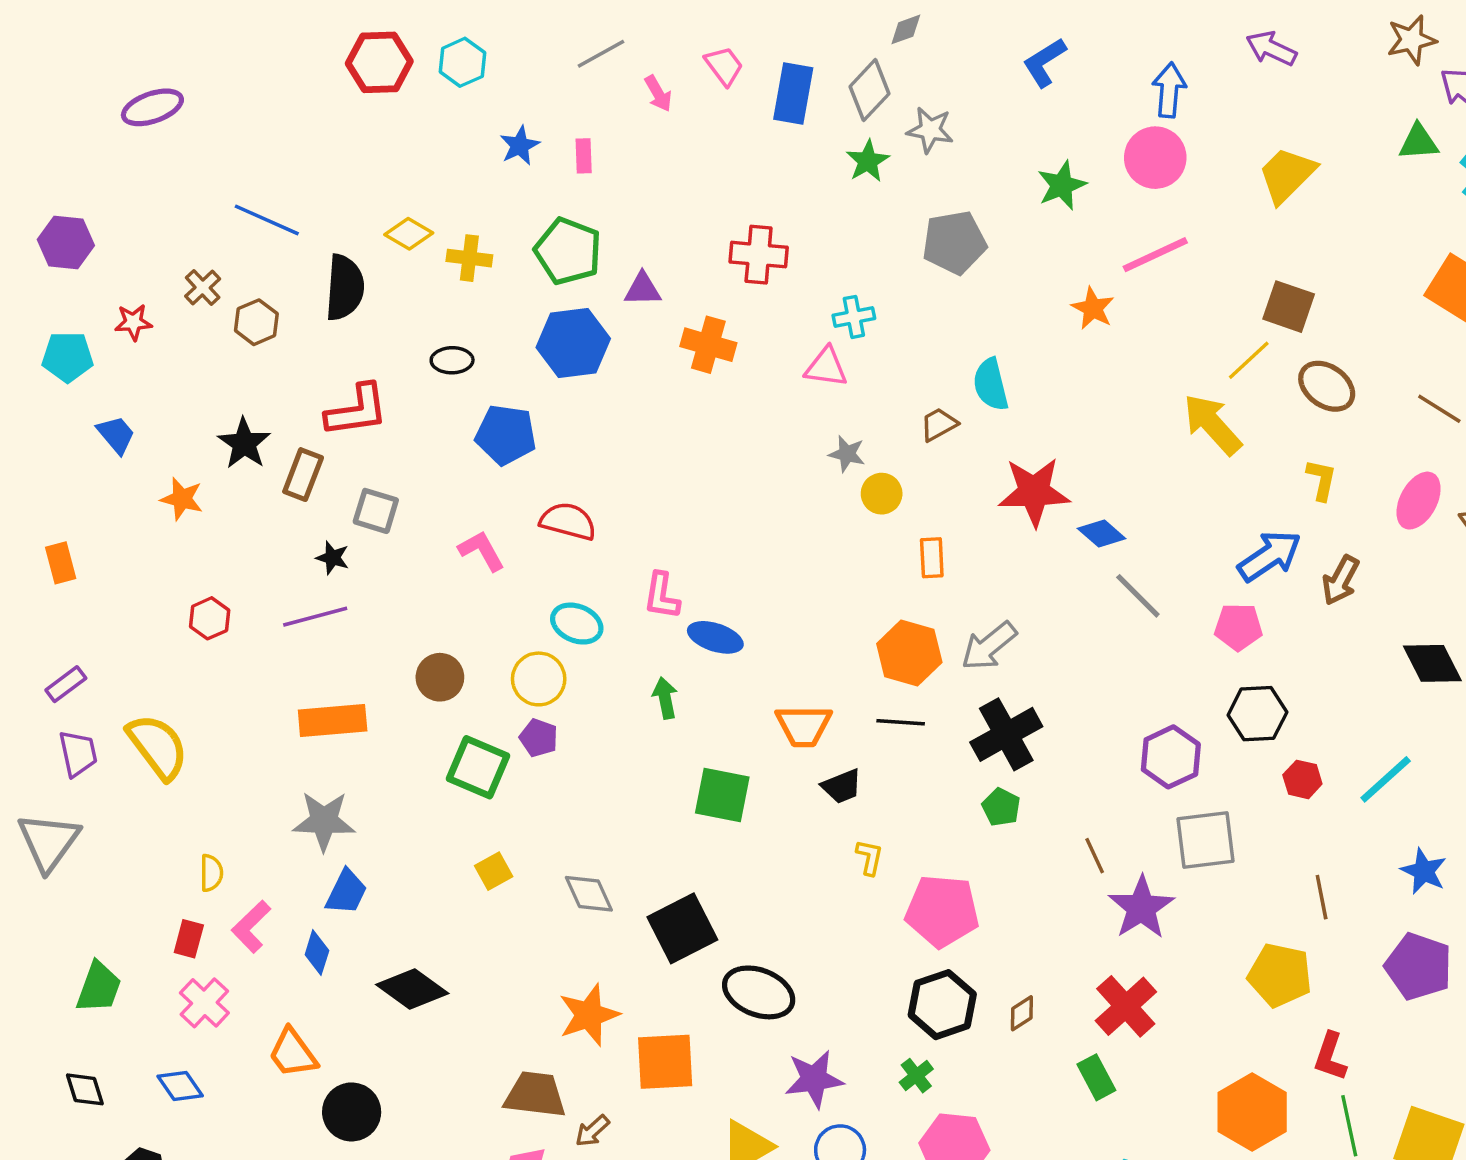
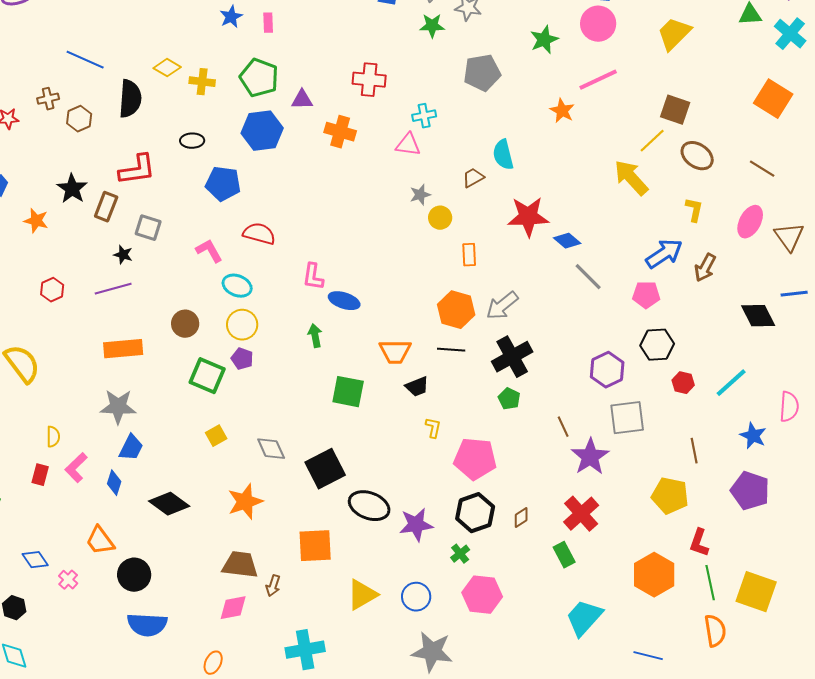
green star: (868, 161) -> (432, 26), turned 30
brown cross: (203, 288) -> (48, 99), turned 30
gray star: (847, 454) -> (420, 195), turned -30
cyan ellipse: (577, 624) -> (237, 286), moved
pink cross: (204, 1003) -> (68, 580), moved, size x0.7
orange star: (589, 1015) -> (245, 502), moved
purple star: (814, 1079) -> (416, 525), moved
brown arrow: (592, 1131) -> (273, 586), turned -30

